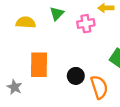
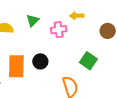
black circle: (76, 76) -> (40, 61), moved

